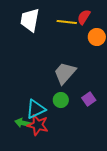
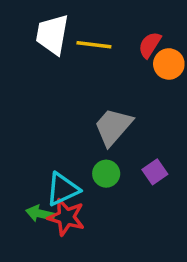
red semicircle: (84, 17) -> (150, 45), moved
yellow line: (67, 22) -> (94, 45), moved

